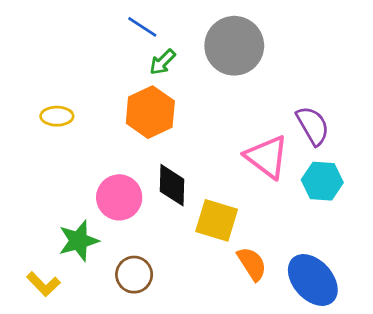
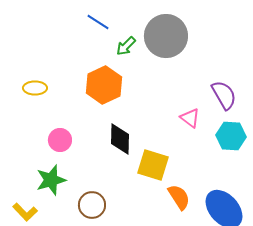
green arrow: (162, 62) -> (126, 46), moved
pink triangle: (267, 157) -> (190, 118), size x0.6
pink circle: (119, 197) -> (60, 140), moved, size x0.7

